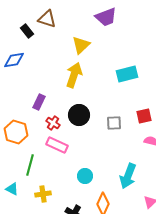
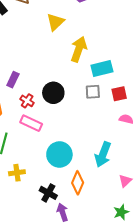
cyan rectangle: (127, 74) -> (102, 68), moved
yellow arrow: (74, 75) -> (79, 49), moved
gray square: (114, 123) -> (93, 92), moved
cyan circle: (85, 176) -> (59, 154), size x1.6

